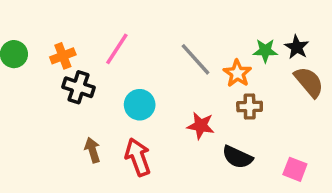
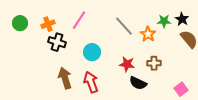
brown cross: (250, 106) -> (154, 63), moved
brown arrow: (92, 150) -> (65, 78), size x1.5
black semicircle: (237, 157) -> (138, 83), moved
pink square: (295, 169) -> (181, 89), turned 32

